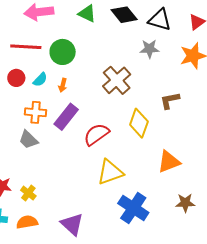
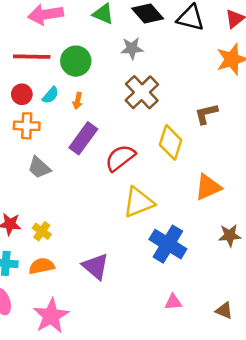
gray star: (149, 49) -> (132, 48), moved
orange cross: (36, 112) -> (27, 126), moved

